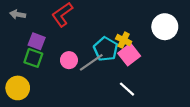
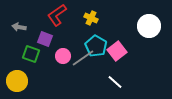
gray arrow: (18, 14) -> (19, 27), moved
yellow cross: (124, 40) -> (91, 18), moved
purple square: (37, 41) -> (45, 39), moved

